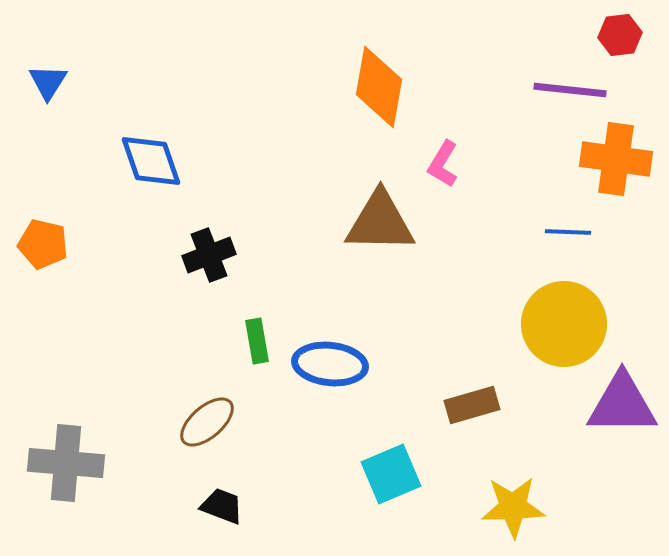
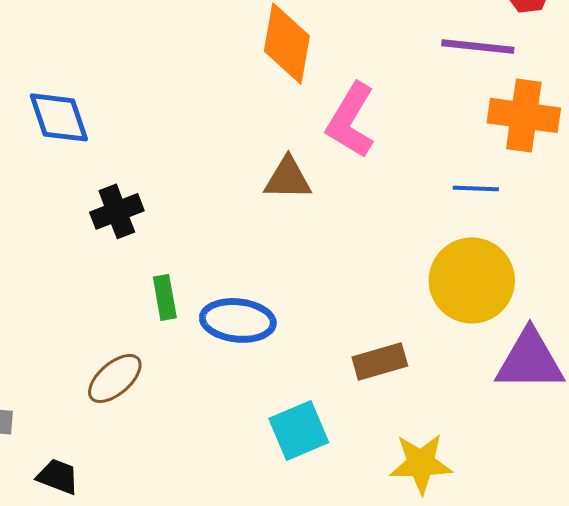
pink L-shape: (443, 164) -> (351, 120), size x1.6
brown triangle: (380, 222) -> (288, 178), size x0.7
black trapezoid: (222, 506) -> (58, 476), moved

